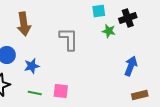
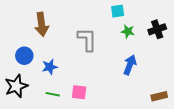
black cross: (128, 18) -> (157, 29), moved
blue arrow: (131, 66) -> (130, 65), moved

